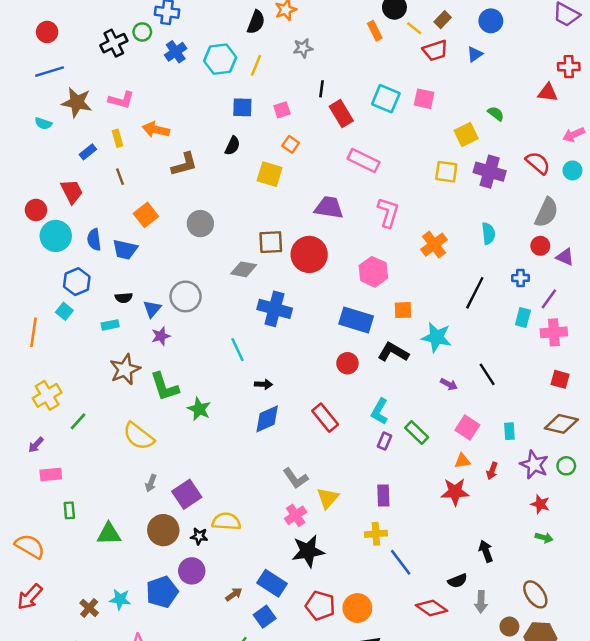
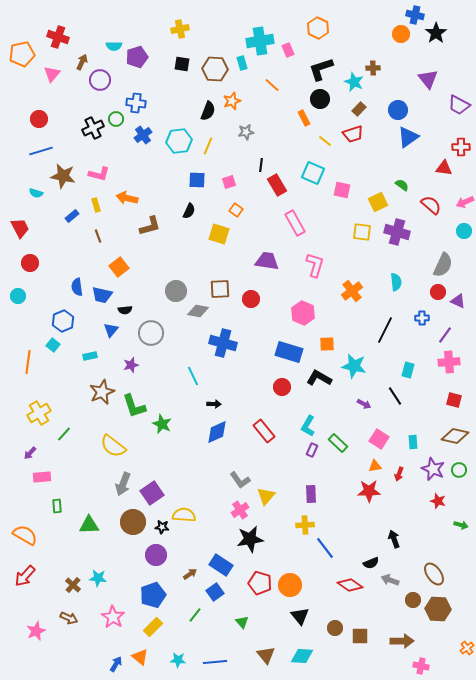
yellow line: (414, 28) -> (325, 141), moved
blue triangle: (475, 54) -> (408, 137), moved, size x1.6
pink square: (424, 99) -> (342, 190), moved
pink rectangle: (364, 161) -> (295, 223), turned 35
red semicircle: (538, 163) -> (431, 205), moved
red trapezoid: (72, 191) -> (20, 228), moved
gray circle: (200, 224) -> (176, 291), moved
cyan circle: (56, 236) -> (18, 296), moved, size x0.6
red circle: (309, 254) -> (251, 299), size x0.6
black semicircle: (124, 298) -> (125, 310), moved
blue triangle: (152, 309) -> (111, 330), moved
cyan rectangle: (523, 318) -> (408, 370), moved
gray arrow: (151, 483) -> (123, 484), size x1.6
green arrow: (544, 538) -> (461, 525), moved
blue pentagon: (162, 592) -> (153, 595), moved
gray arrow: (481, 602) -> (390, 580), turned 108

